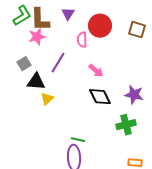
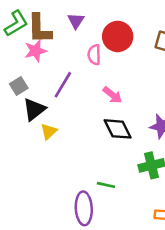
black triangle: (36, 82) -> (34, 109), turned -42
green line: (78, 140) -> (106, 185), moved

